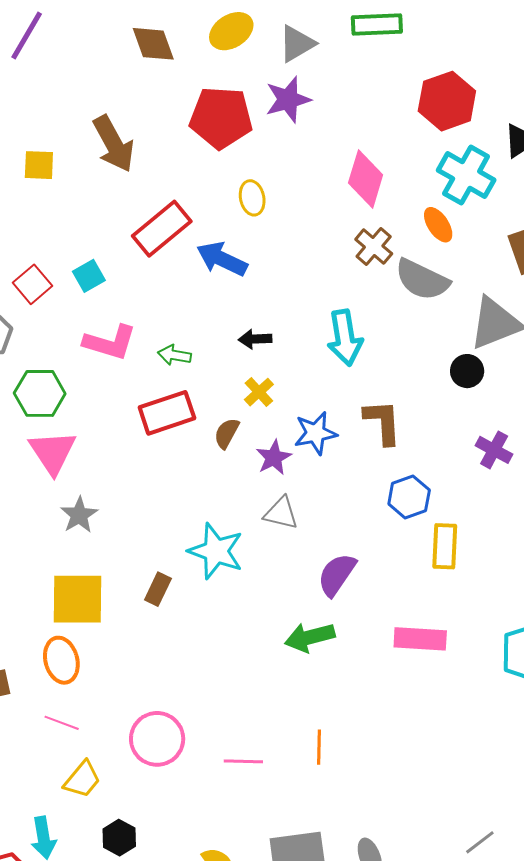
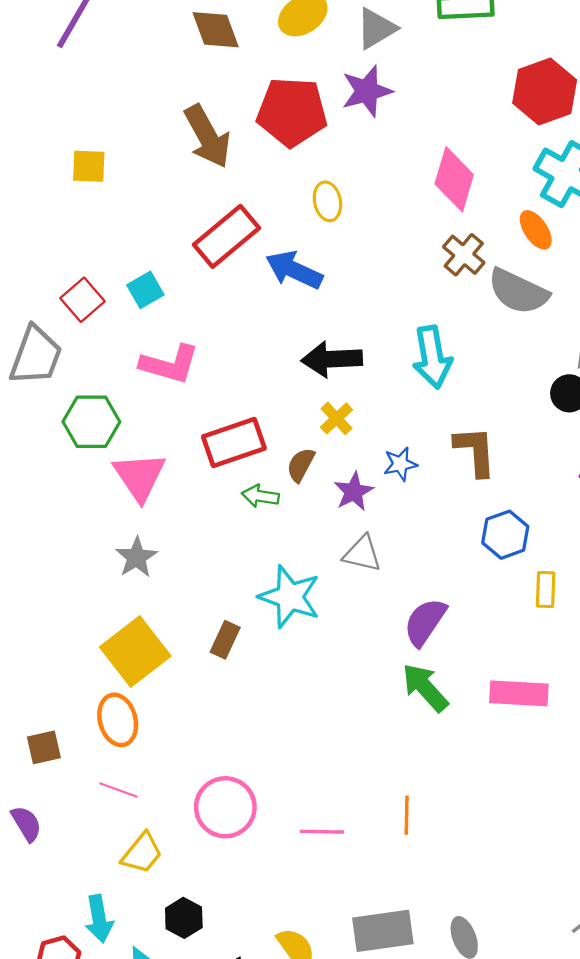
brown arrow: (114, 144) -> (207, 136), moved
black arrow: (255, 339) -> (332, 359), size x1.6
green arrow: (175, 355) -> (260, 496), moved
blue star: (316, 433) -> (400, 464), size x0.7
pink triangle: (53, 452) -> (140, 476), moved
yellow rectangle: (445, 546) -> (546, 590), size x0.7
yellow square: (78, 599) -> (135, 652), turned -38
green arrow: (310, 637) -> (425, 688), moved, turned 63

